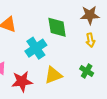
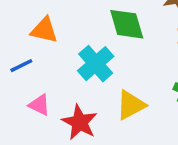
red star: (22, 81) -> (80, 122), turned -30

